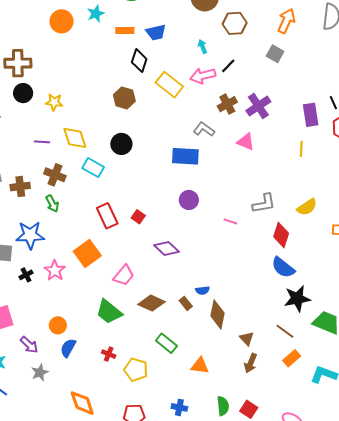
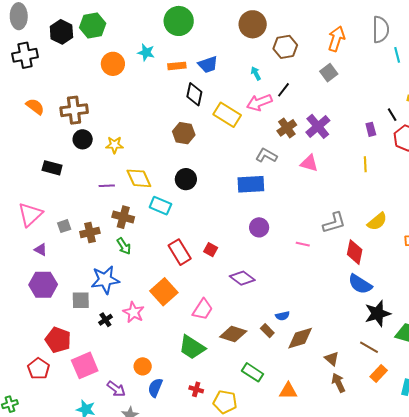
cyan star: (96, 14) -> (146, 52), turned -30
gray square: (275, 54) -> (329, 73), turned 30
purple rectangle: (311, 115) -> (371, 129), size x0.6
brown diamond: (218, 315) -> (300, 338), turned 68
brown arrow: (251, 363) -> (338, 383), turned 138

